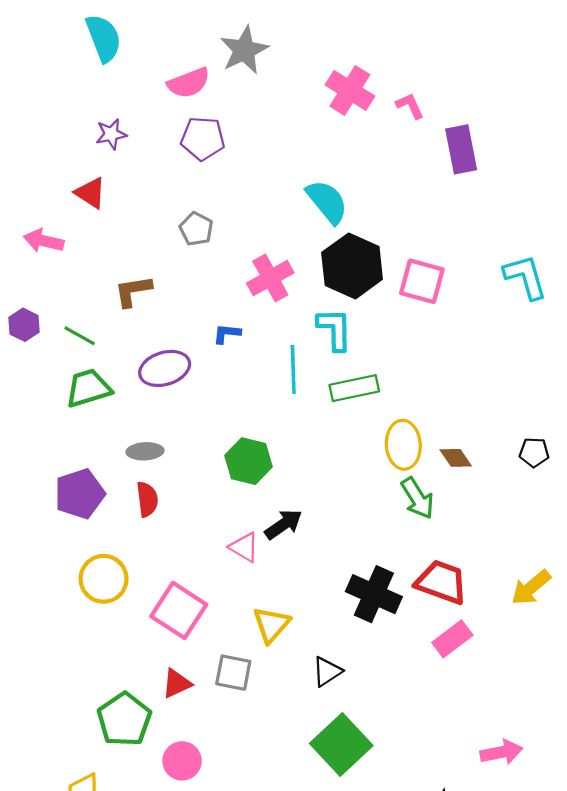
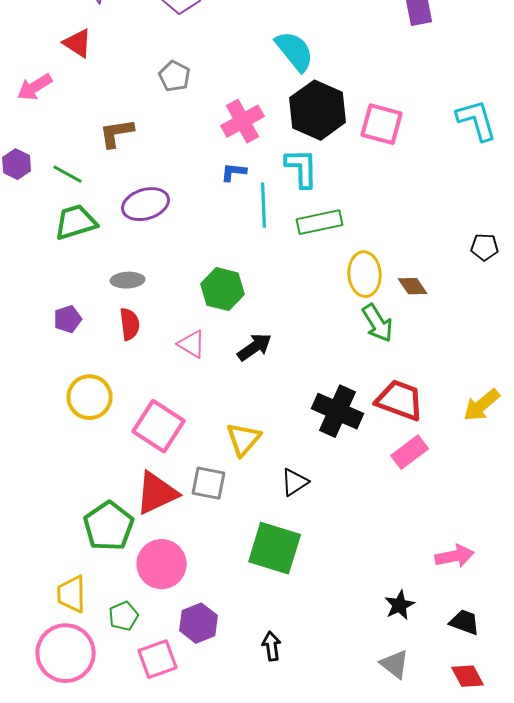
pink arrow: (44, 241) -> (35, 87), turned -45
blue L-shape: (227, 334) -> (234, 172), moved
black pentagon: (534, 452) -> (485, 247), moved
purple pentagon: (80, 494) -> (68, 319), size x0.6
pink triangle: (244, 547) -> (192, 344), moved
red triangle: (177, 683) -> (157, 493), size x1.6
green square: (341, 745) -> (275, 548), moved, turned -30
pink circle: (182, 761) -> (162, 564), size x1.4

